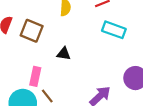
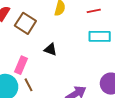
cyan rectangle: (114, 30) -> (100, 36), turned -30

